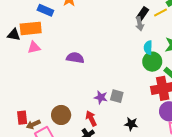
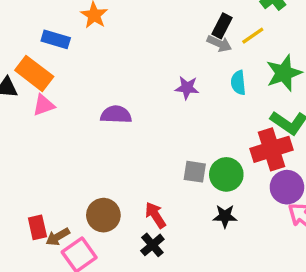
yellow line: (160, 12) -> (253, 36), moved
gray arrow: (140, 24) -> (219, 44), turned -48
orange rectangle: (31, 28) -> (34, 73), turned 50
green circle: (152, 62) -> (226, 174), moved
purple star: (101, 97) -> (187, 88), moved

